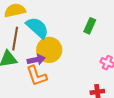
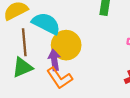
purple arrow: (36, 60) -> (54, 60), turned -72

